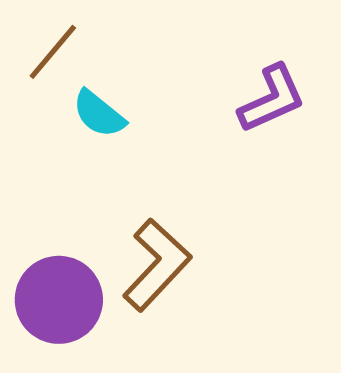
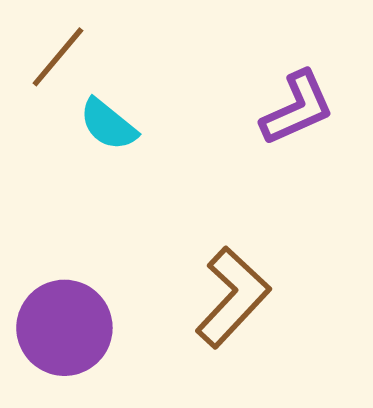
brown L-shape: (157, 265) -> (233, 297), moved

